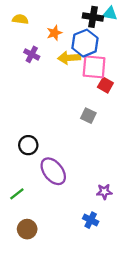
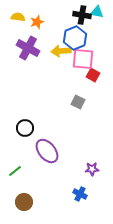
orange star: (54, 33) -> (37, 22), moved
purple cross: (32, 54) -> (28, 48), size x1.6

